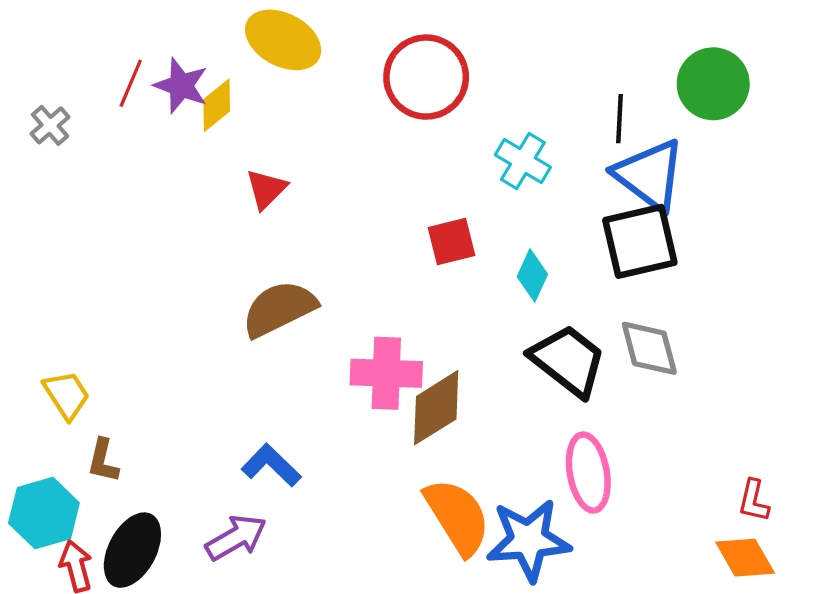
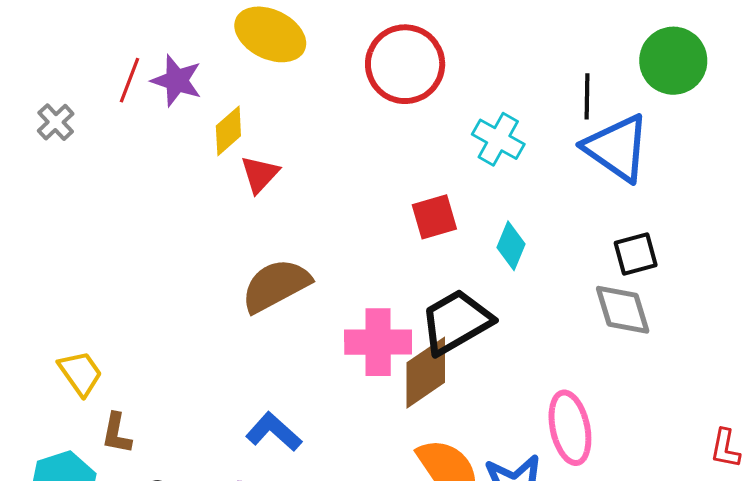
yellow diamond: (217, 105) -> (228, 131), moved
black square: (640, 241) -> (636, 254), moved, size x0.6
black trapezoid: (568, 360) -> (456, 322), moved, turned -66

